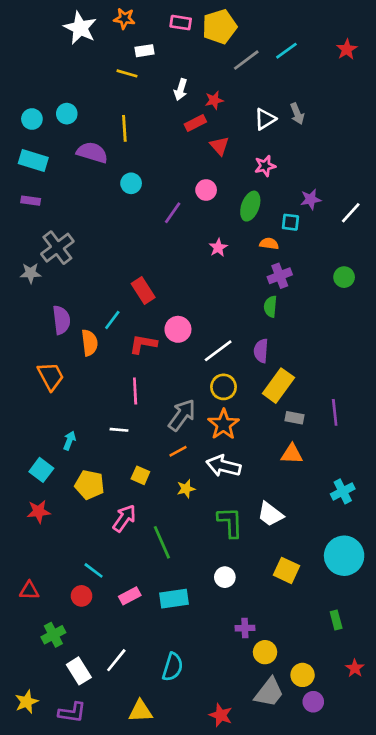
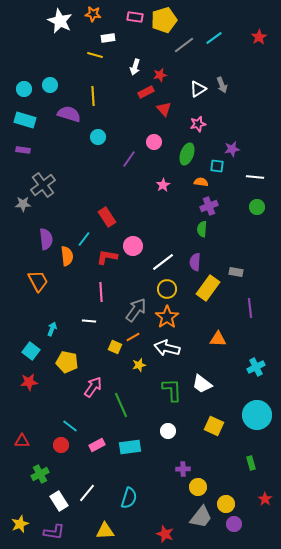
white line: (351, 213) -> (255, 177), moved, turned 54
gray rectangle: (294, 418) -> (236, 272), moved
yellow square: (140, 475) -> (115, 347), moved

